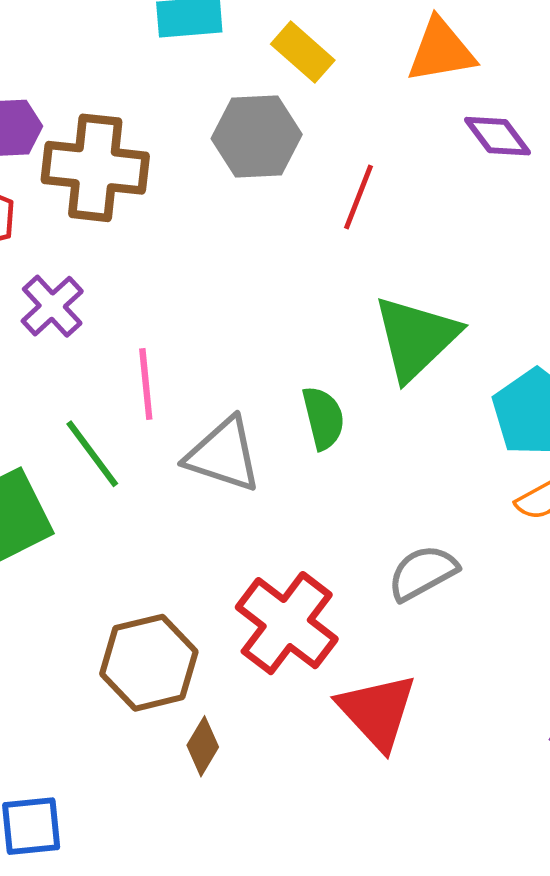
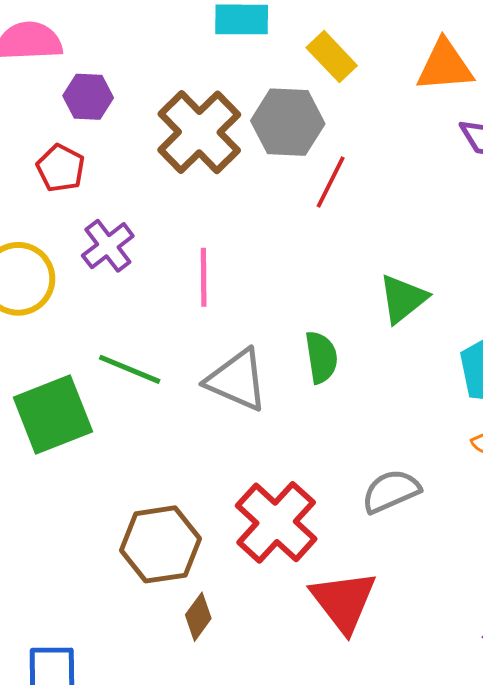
brown cross: (95, 168) -> (199, 132), moved, turned 34
red line: (358, 197) -> (331, 182), moved
green triangle: (416, 338) -> (403, 299), size x0.7
pink line: (146, 384) -> (204, 277), moved
green line: (92, 454) -> (130, 369), turned -36

